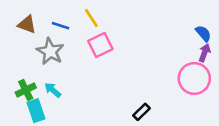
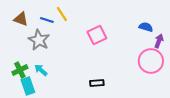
yellow line: (91, 18) -> (62, 14), moved
blue semicircle: (203, 33) -> (146, 27), moved, turned -32
pink square: (100, 45) -> (97, 35), moved
black rectangle: (142, 112) -> (97, 83), moved, turned 40

